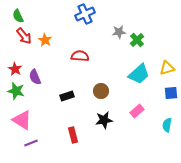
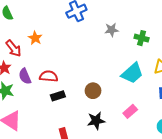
red arrow: (24, 36) -> (13, 48), moved
green cross: (137, 40) -> (142, 38), moved, turned -32
red semicircle: (80, 56) -> (49, 76), moved

